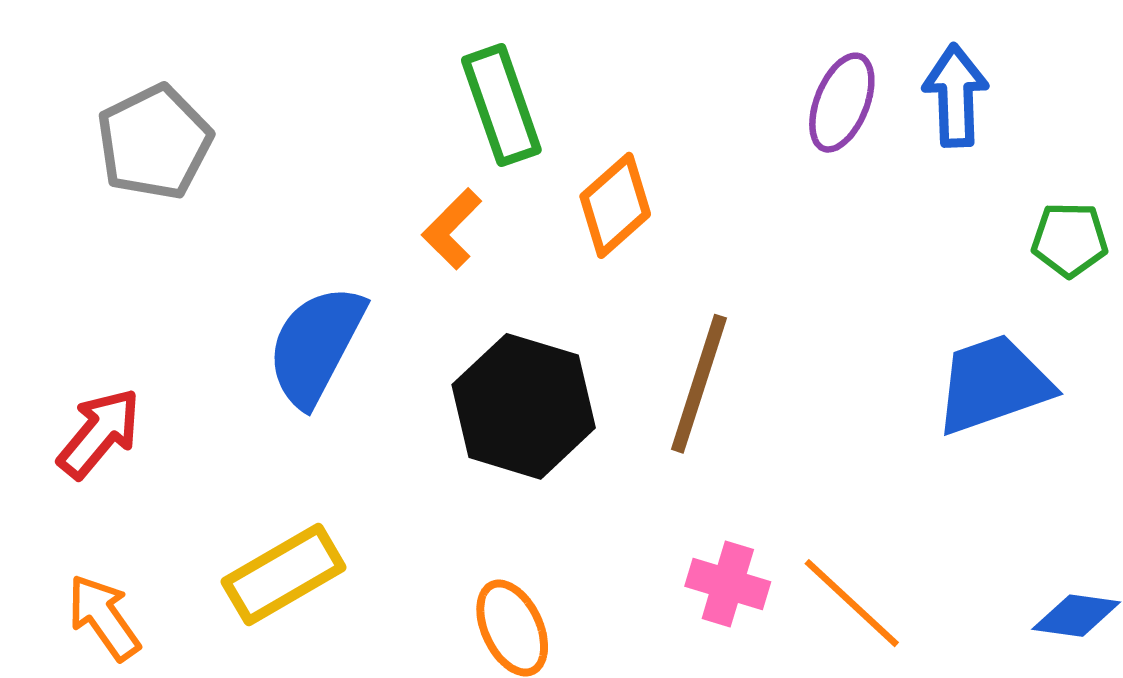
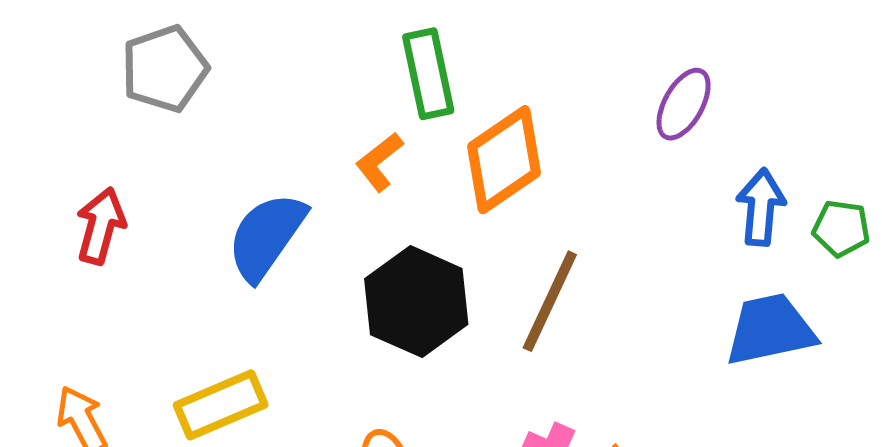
blue arrow: (956, 96) -> (761, 207), moved
orange diamond: (615, 205) -> (504, 160), size x1.4
red arrow: (99, 433) -> (101, 226), moved, turned -32

